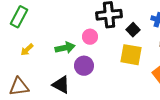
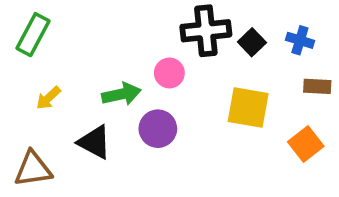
black square: (133, 30) -> (252, 42), moved
black triangle: (61, 85) -> (94, 142), moved

